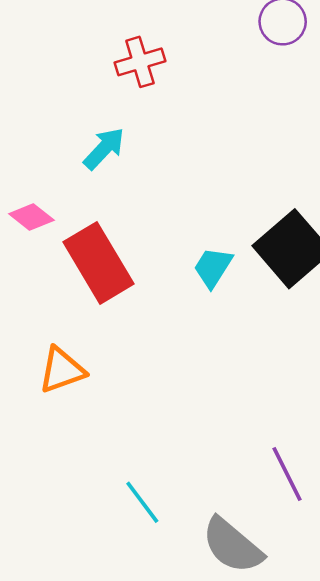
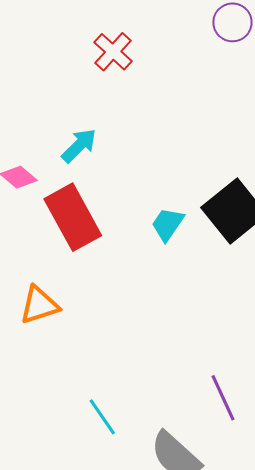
red cross: (140, 62) -> (113, 52), turned -33
cyan arrow: (104, 149) -> (79, 146), moved

